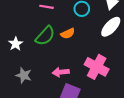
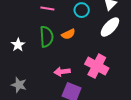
green semicircle: (45, 36) -> (46, 37), turned -45
gray star: (24, 75) -> (19, 85), moved

